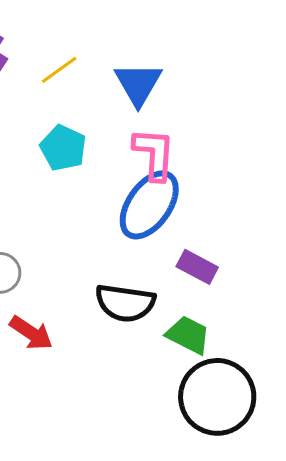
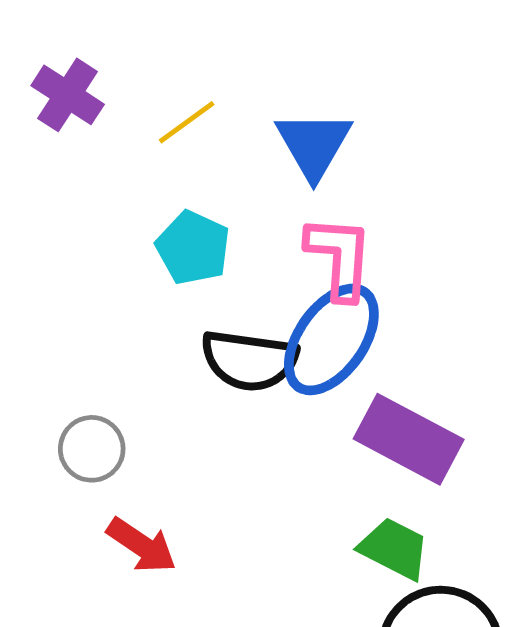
purple rectangle: (197, 267) -> (409, 439), size x1.6
black semicircle: (125, 303) -> (249, 360), moved

